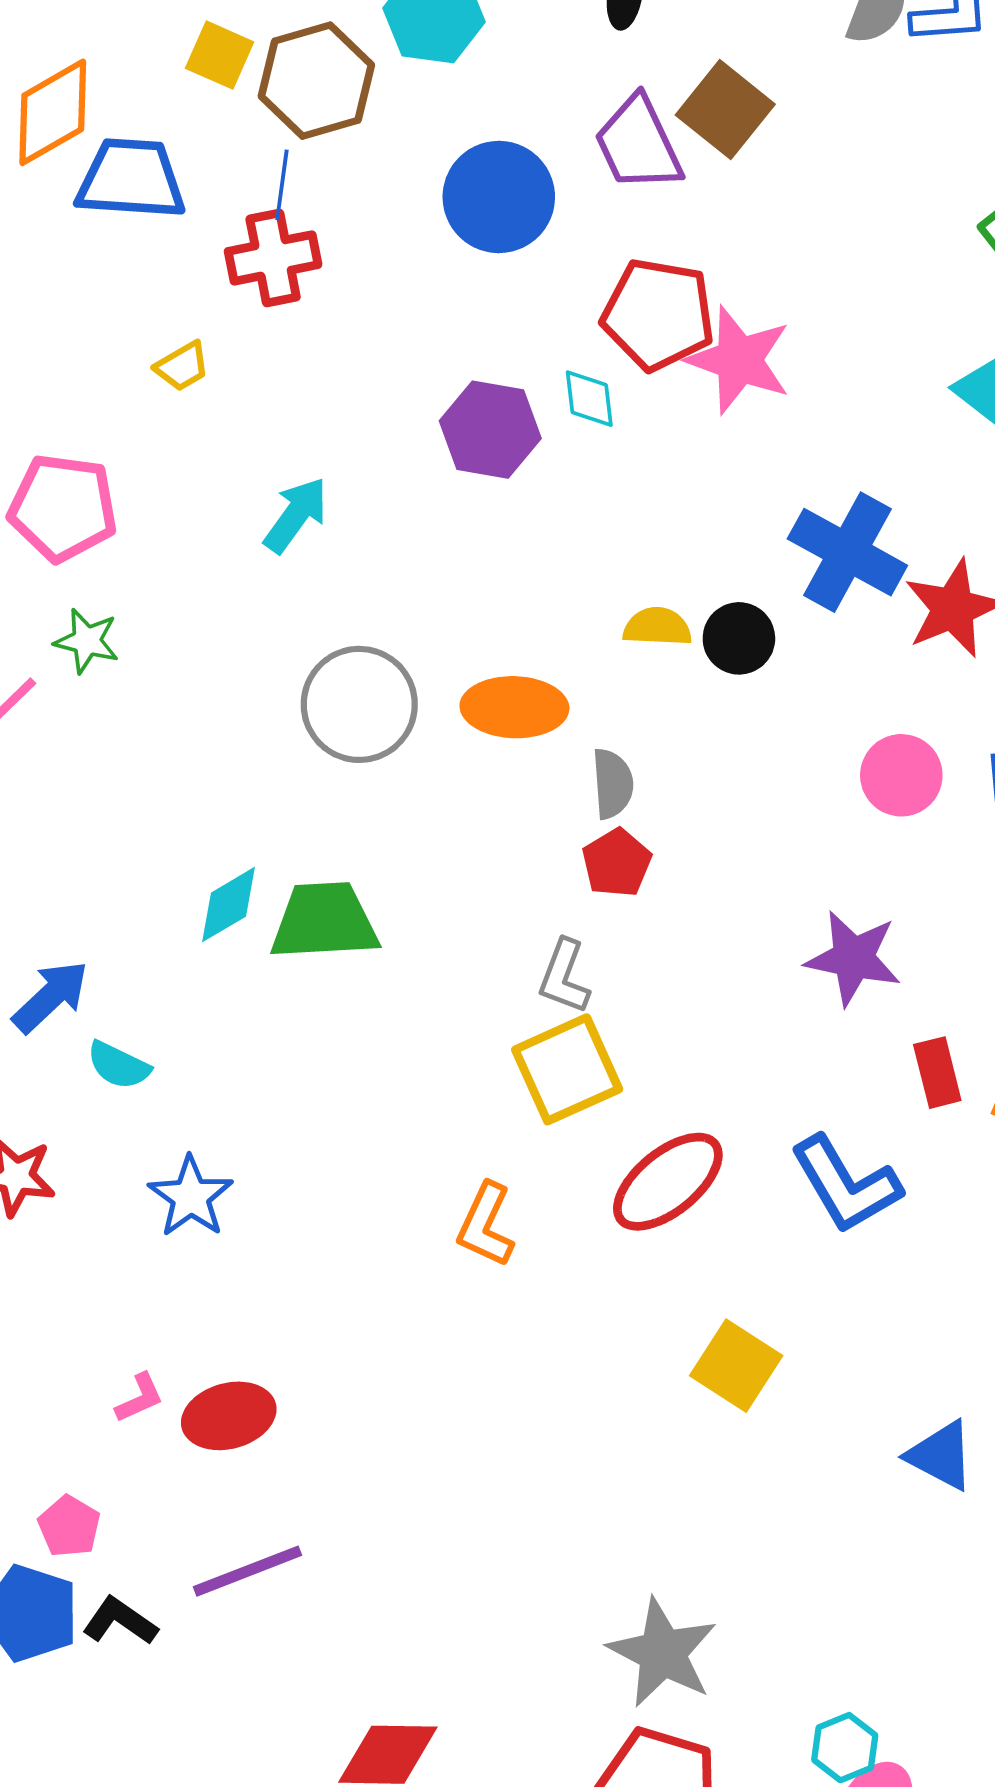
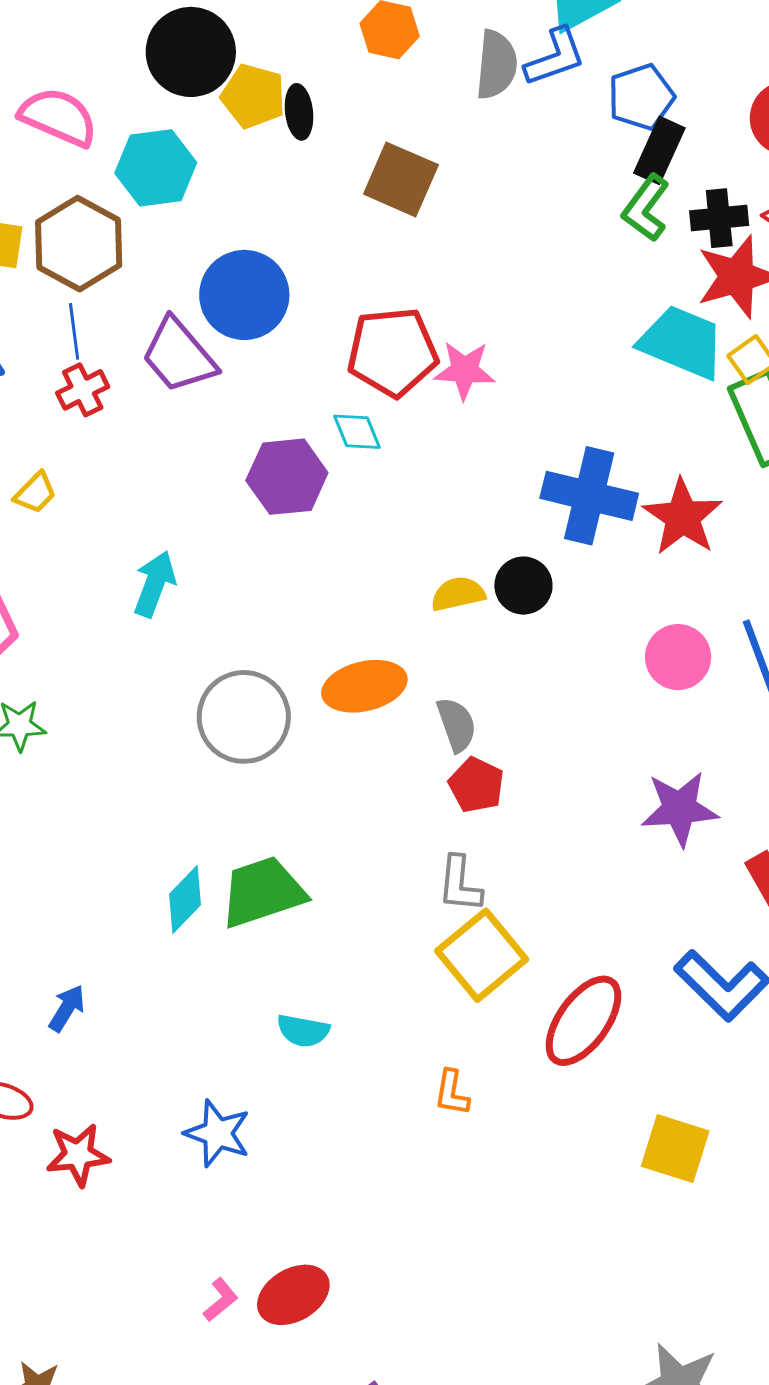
purple trapezoid: (638, 144) -> (179, 356), moved
red cross: (273, 258) -> (83, 390), size x0.7
pink star: (739, 360) -> (465, 370), size x0.7
blue arrow: (51, 997) -> (67, 1008), size x0.7
cyan semicircle: (118, 1065) -> (303, 1031), moved
orange L-shape: (486, 1225) -> (452, 1093), size x0.7

